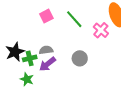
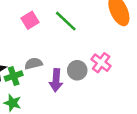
pink cross: (101, 30) -> (101, 63), moved
purple arrow: (47, 64) -> (56, 80), moved, turned -42

